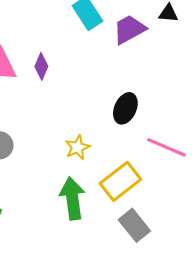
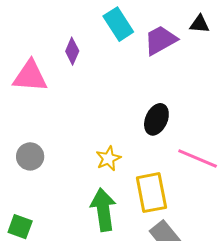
purple diamond: (41, 66) -> (72, 51), moved
yellow rectangle: (120, 181) -> (151, 193), turned -63

